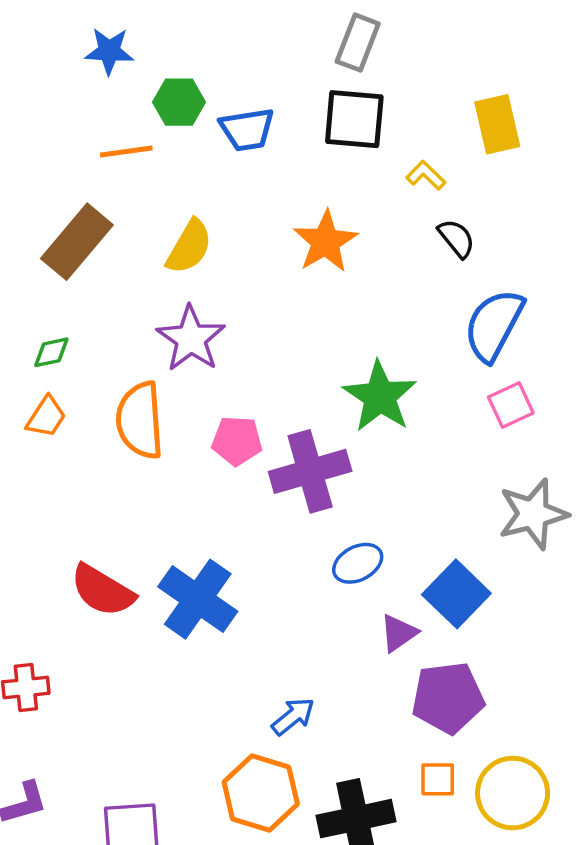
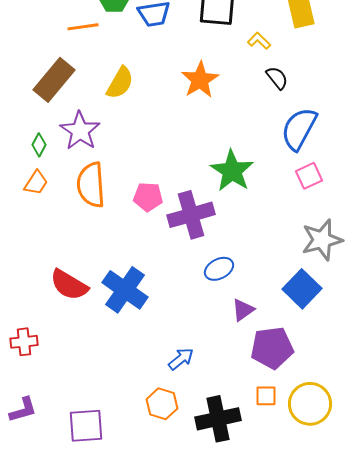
purple star: (191, 339) -> (80, 131), moved
green diamond: (51, 352) -> (39, 145), turned -50
blue square: (456, 594) -> (302, 289), moved
orange hexagon: (261, 793) -> (162, 404), size x0.7

